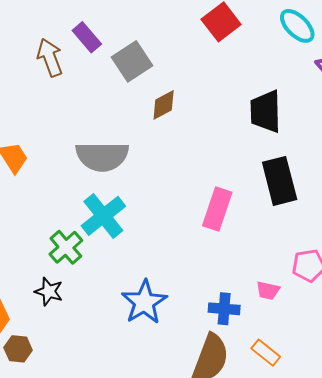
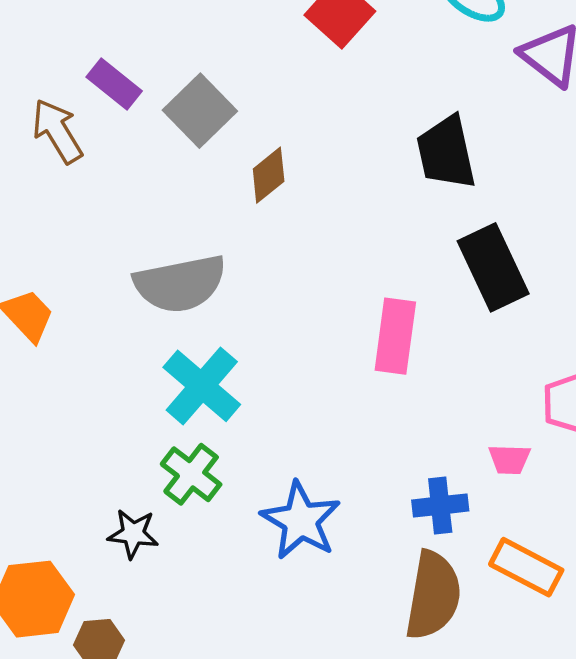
green cross: (66, 247) -> (191, 474), moved
orange rectangle: (266, 353) -> (526, 567), size x1.4

